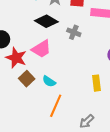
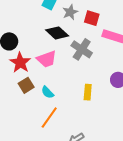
gray cross: (74, 32) -> (82, 49), size x1.5
yellow rectangle: (96, 83) -> (88, 92), moved

